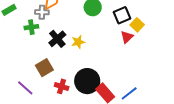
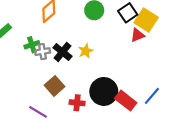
gray cross: (42, 12) -> (42, 52), moved
yellow square: (137, 25) -> (146, 20), size x1.5
red triangle: (127, 37) -> (137, 35), turned 32

